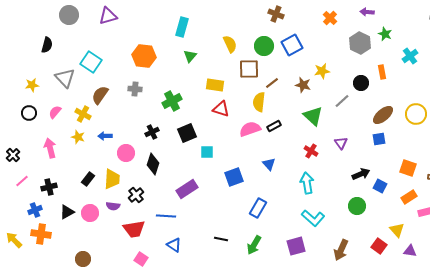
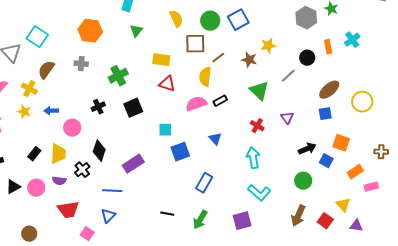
cyan cross: (410, 56) -> (352, 40), moved
yellow circle: (416, 114) -> (362, 102), moved
cyan square: (207, 152) -> (165, 130), moved
black diamond: (153, 164) -> (99, 151), moved
orange square: (408, 168) -> (341, 143), moved
red trapezoid: (134, 229) -> (68, 210), moved
blue triangle: (174, 245) -> (108, 216), moved, turned 42
brown arrow: (341, 250) -> (298, 216), moved

